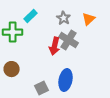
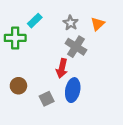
red arrow: (55, 46) -> (62, 68), moved
brown circle: (12, 69) -> (18, 86), moved

